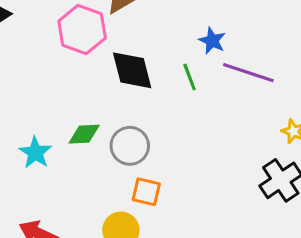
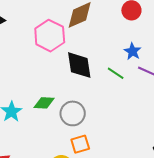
green line: (190, 77) -> (116, 73), turned -42
orange square: (146, 192) -> (80, 144), turned -36

